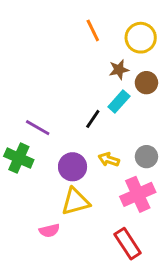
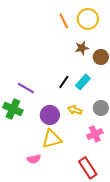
yellow circle: (141, 38) -> (88, 19), moved
cyan rectangle: (119, 102) -> (83, 82), moved
pink cross: (138, 194) -> (95, 134), size x0.7

